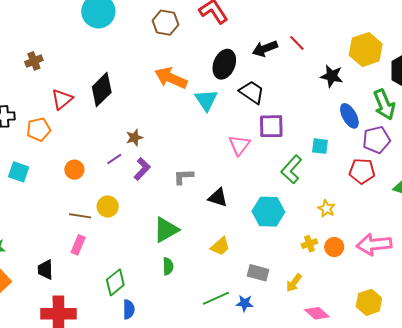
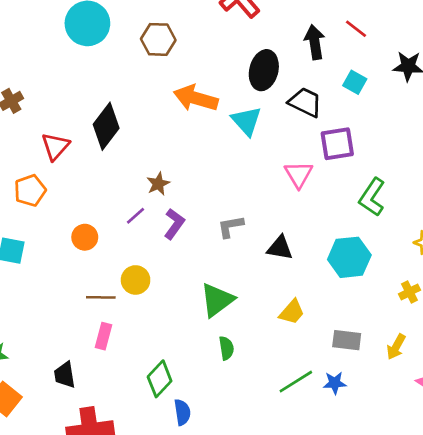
brown hexagon: (165, 23) -> (158, 39), moved
black arrow: (265, 49) -> (315, 42), turned 110
cyan square: (320, 146) -> (355, 82), moved, turned 30

